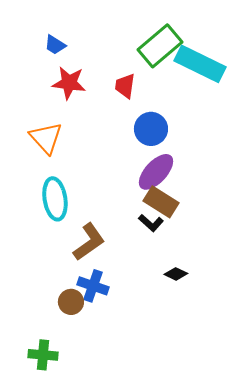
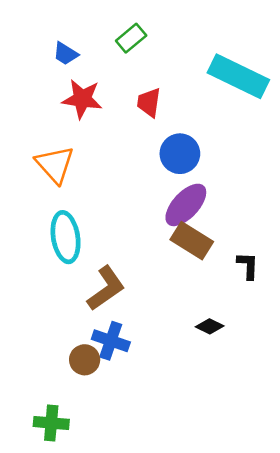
green rectangle: (160, 46) -> (131, 38), moved, size x0.6
black L-shape: (151, 223) -> (248, 266), moved, turned -130

